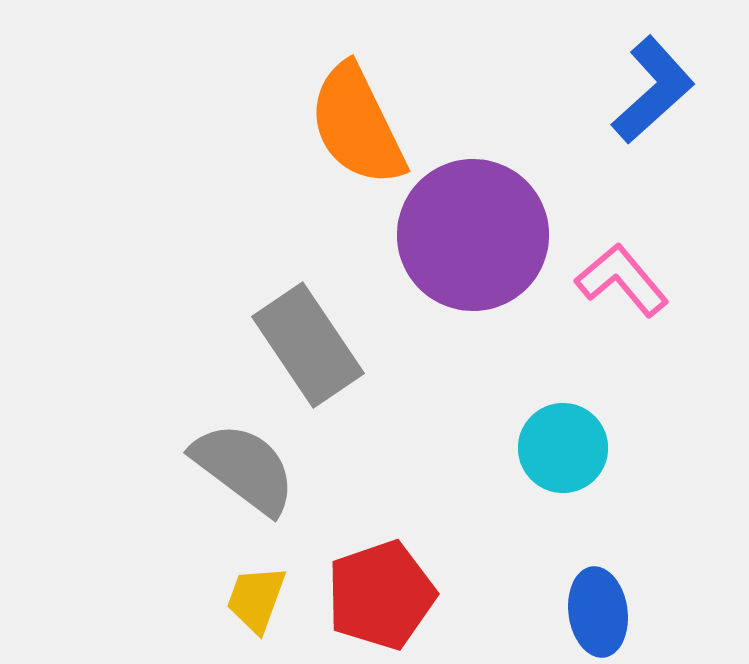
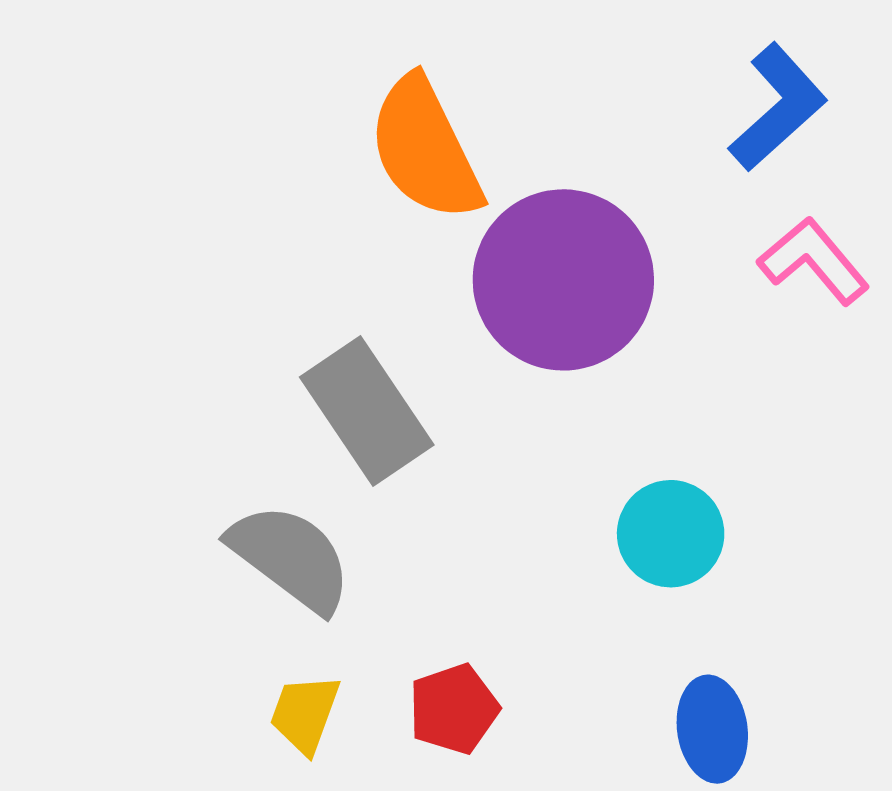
pink L-shape: (622, 280) -> (814, 261), moved
red pentagon: (381, 595) -> (454, 709), size x0.7

